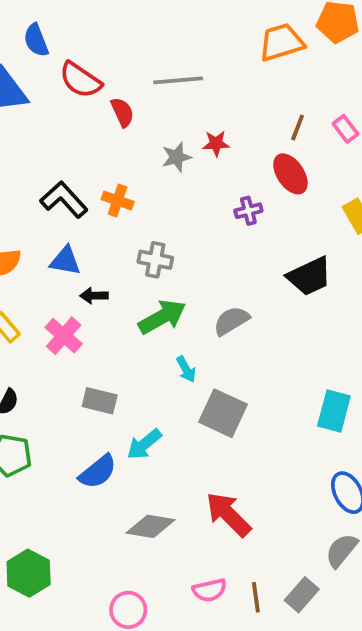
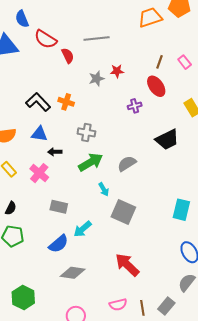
gray diamond: (151, 526) -> (73, 273), moved

